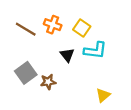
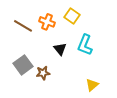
yellow square: (82, 28) -> (72, 16), moved
cyan L-shape: (95, 50) -> (85, 45), turned 105

